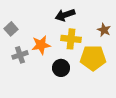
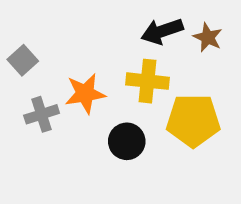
black arrow: (65, 15) -> (162, 31), moved
brown star: (104, 30) -> (208, 37), moved

